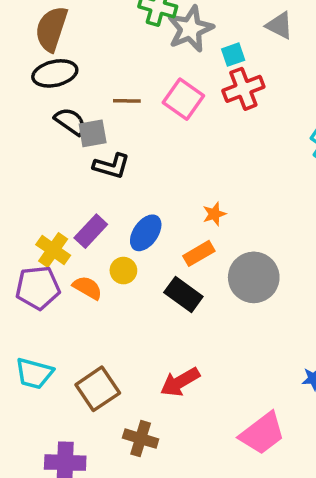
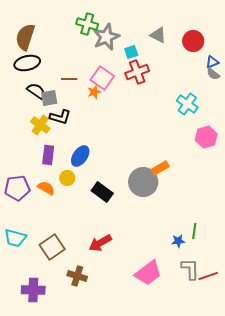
orange star: (214, 214) -> (94, 92), moved
purple rectangle: (91, 231) -> (48, 155), turned -36
yellow cross: (53, 250) -> (40, 125), moved
orange rectangle: (199, 253) -> (160, 168), moved

